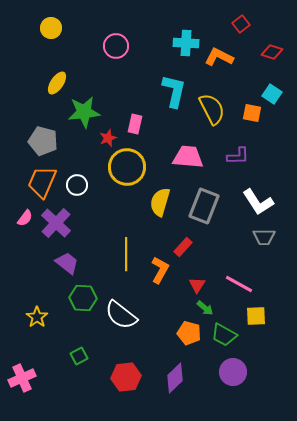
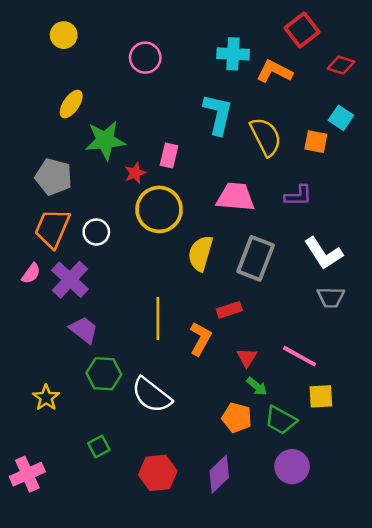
red square: (241, 24) -> (302, 30), size x1.5
red rectangle: (183, 247) -> (229, 310), turned 30

